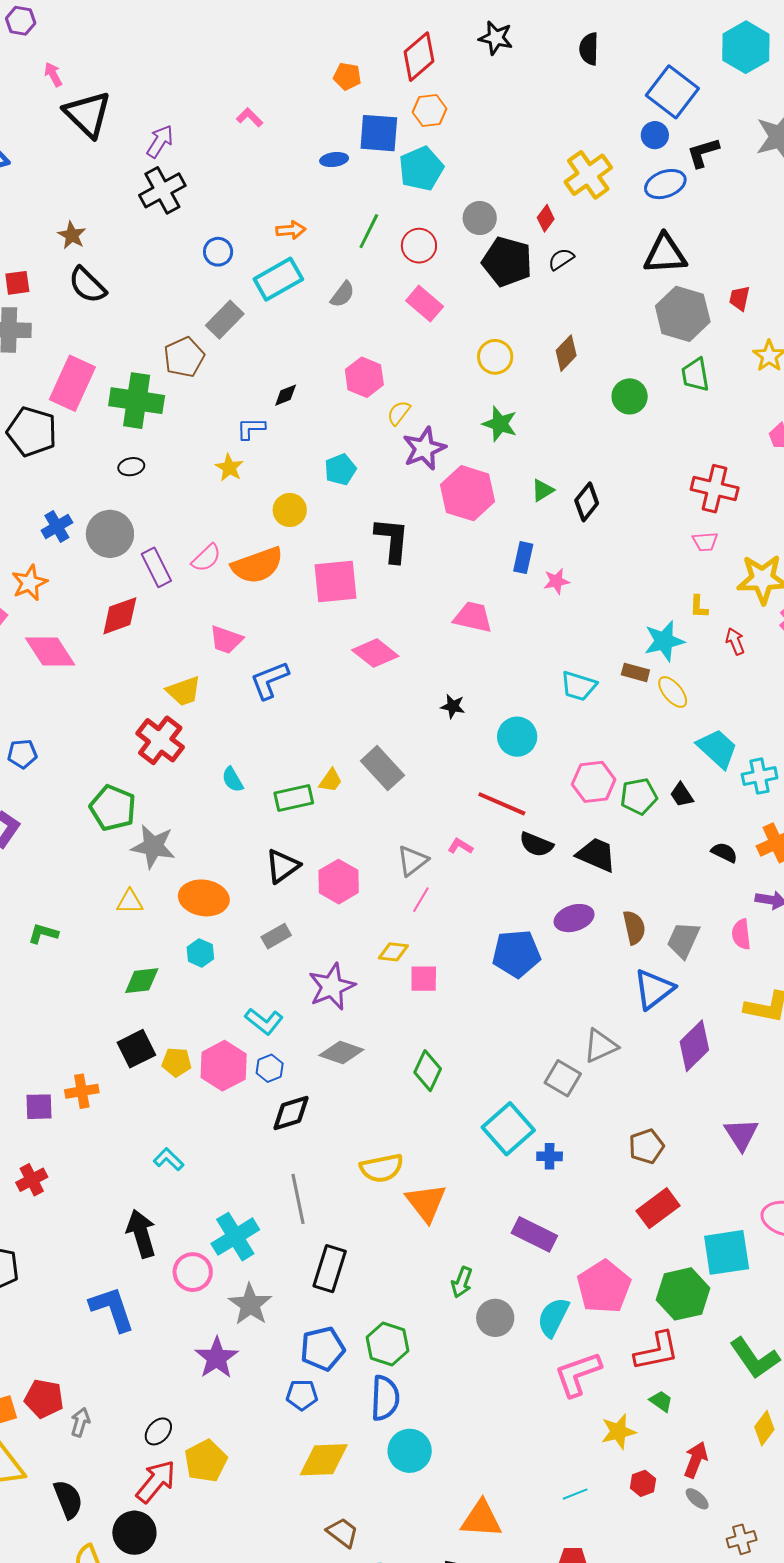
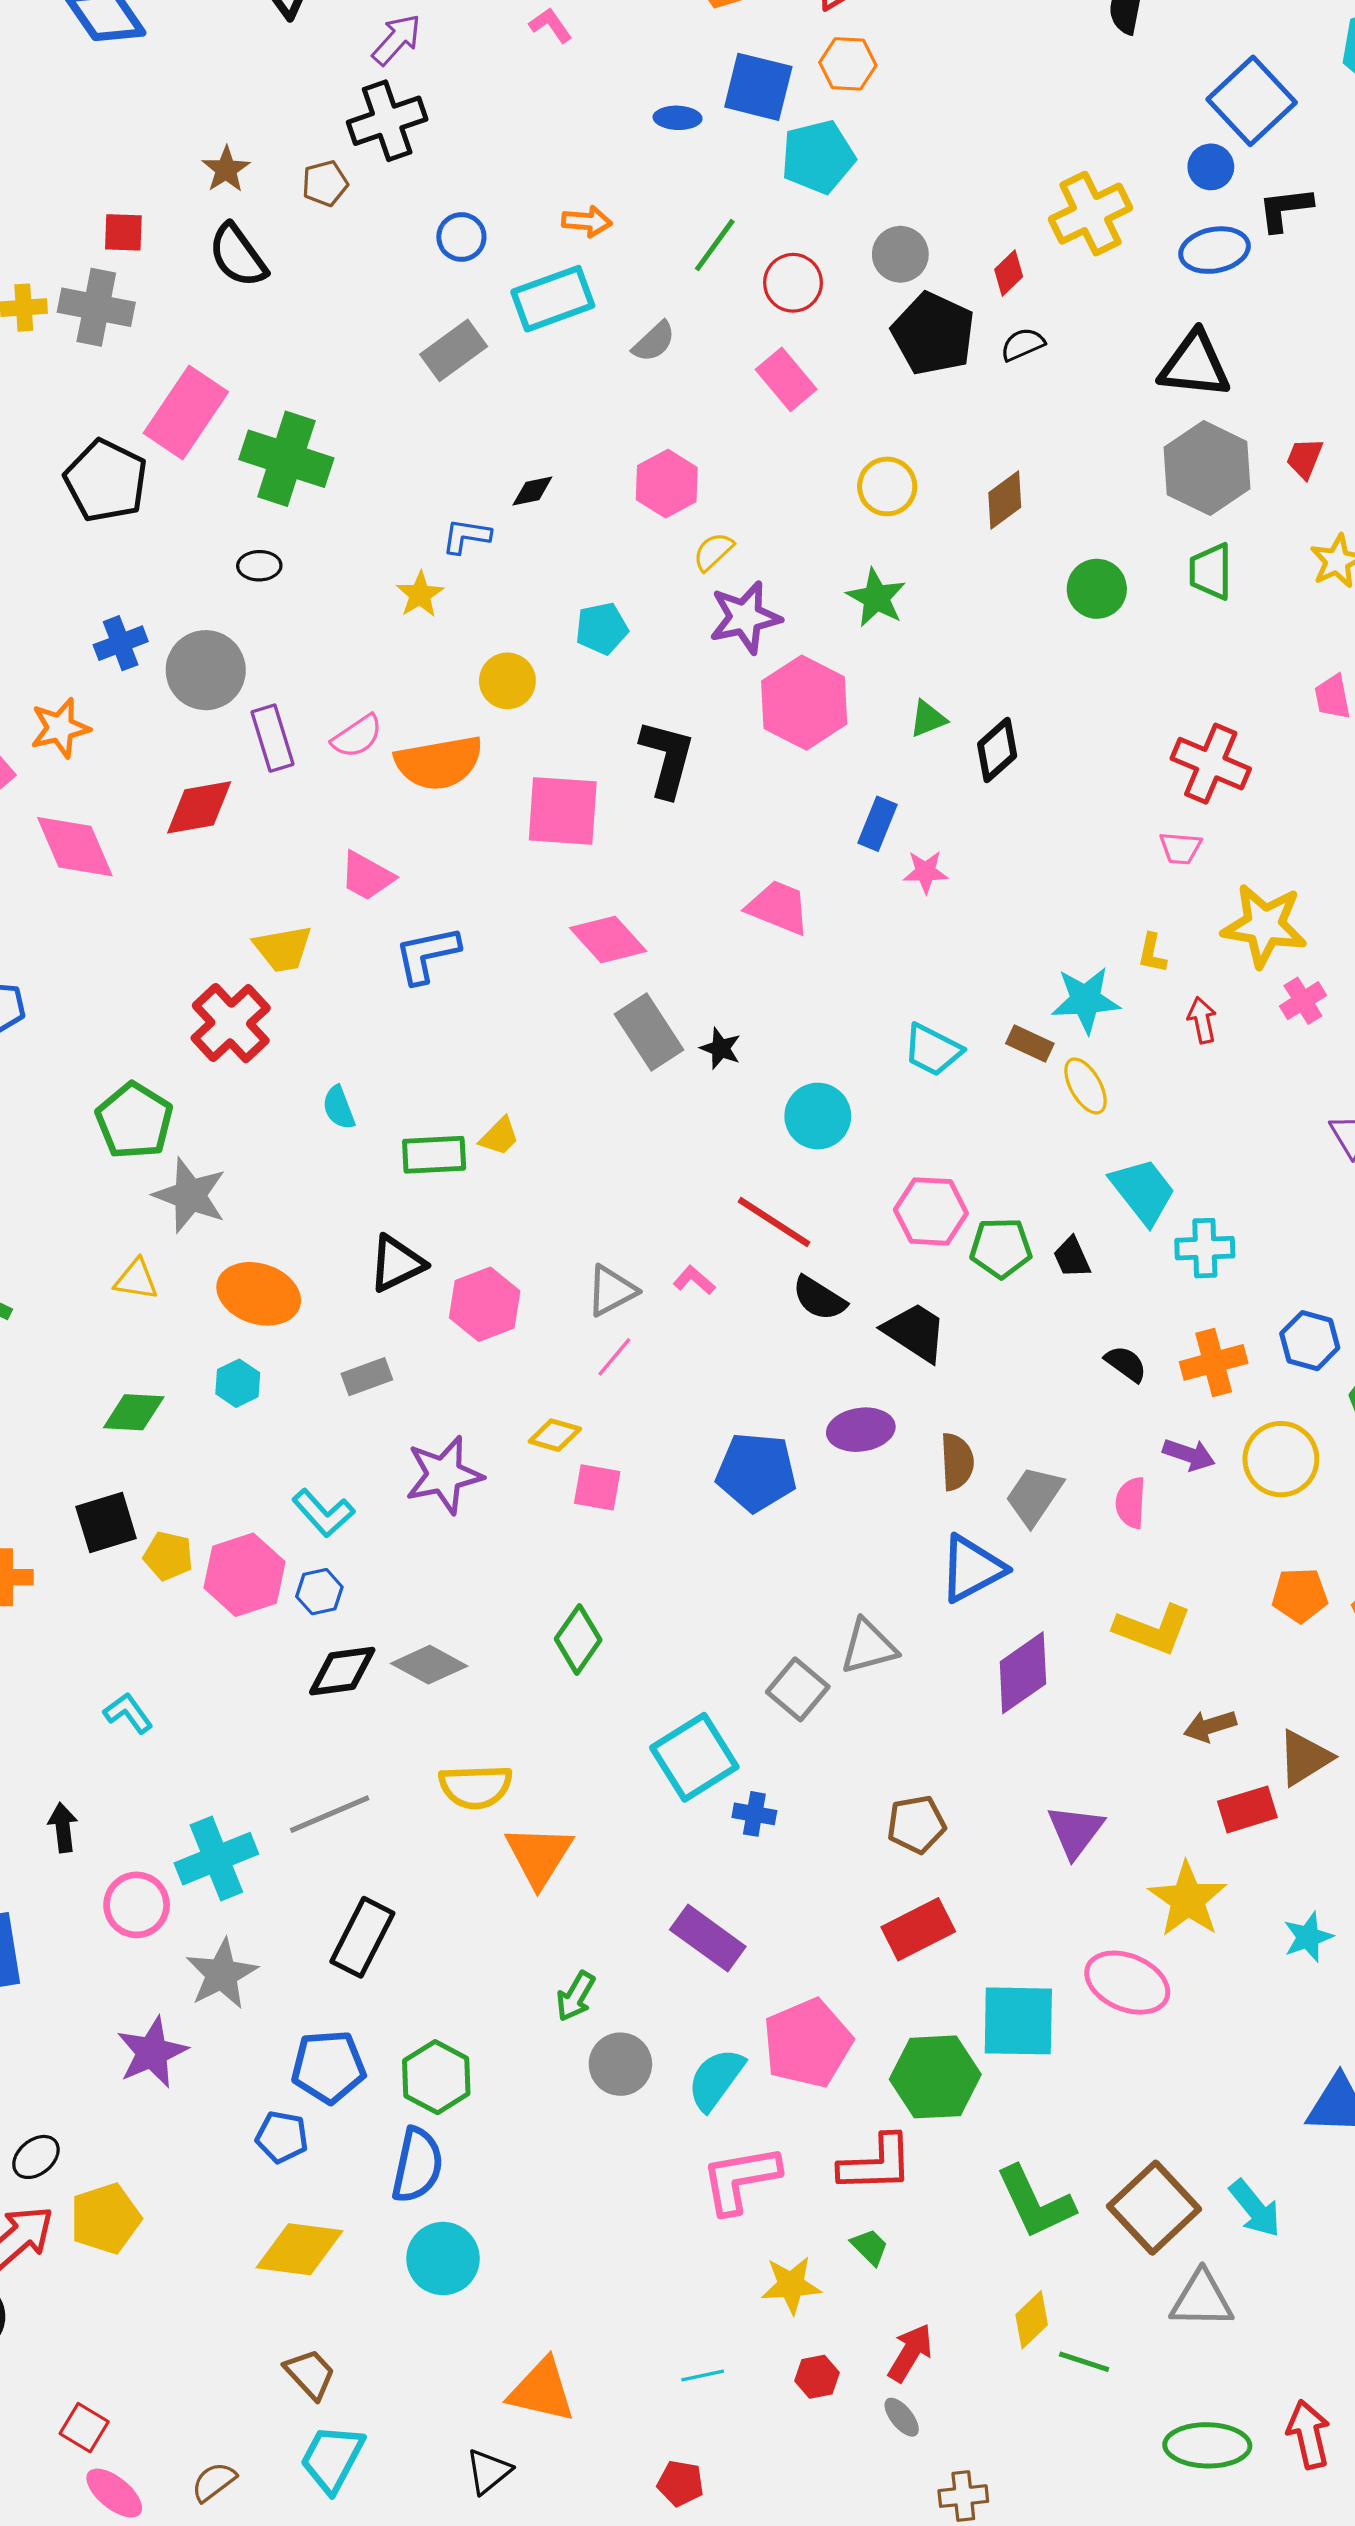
brown pentagon: (184, 357) -> (325, 183), moved, size x0.7
gray rectangle: (382, 768) -> (649, 1032), moved
gray diamond: (341, 1052) -> (429, 1665), moved
gray line: (298, 1199) -> (330, 1814), turned 69
black arrow: (141, 1234) -> (63, 1827), size x0.6

